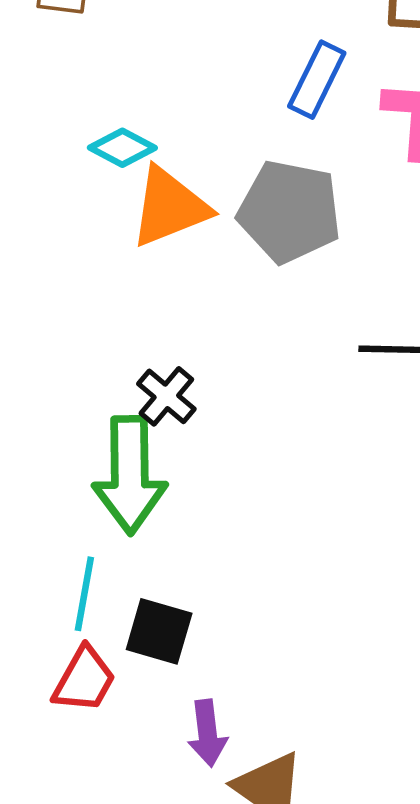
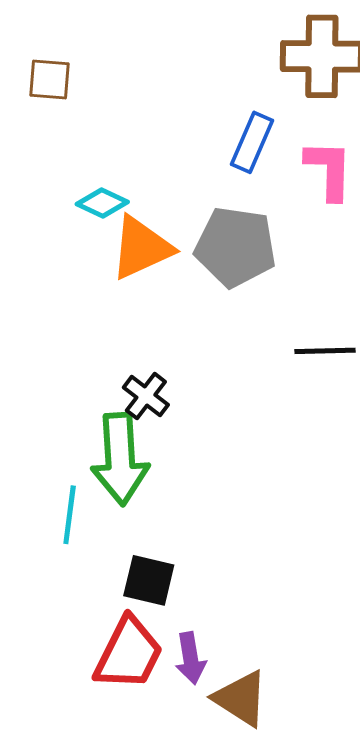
cyan line: (84, 594) -> (70, 515), moved
red trapezoid: (84, 680) -> (129, 654), moved, size x1.4

